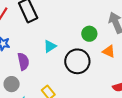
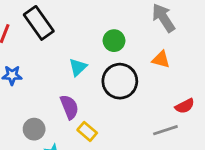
green circle: (89, 34) -> (114, 41), moved
purple semicircle: (23, 61) -> (69, 107), moved

